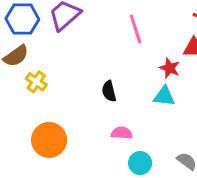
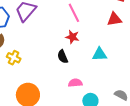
red star: (170, 68) -> (72, 37), moved

